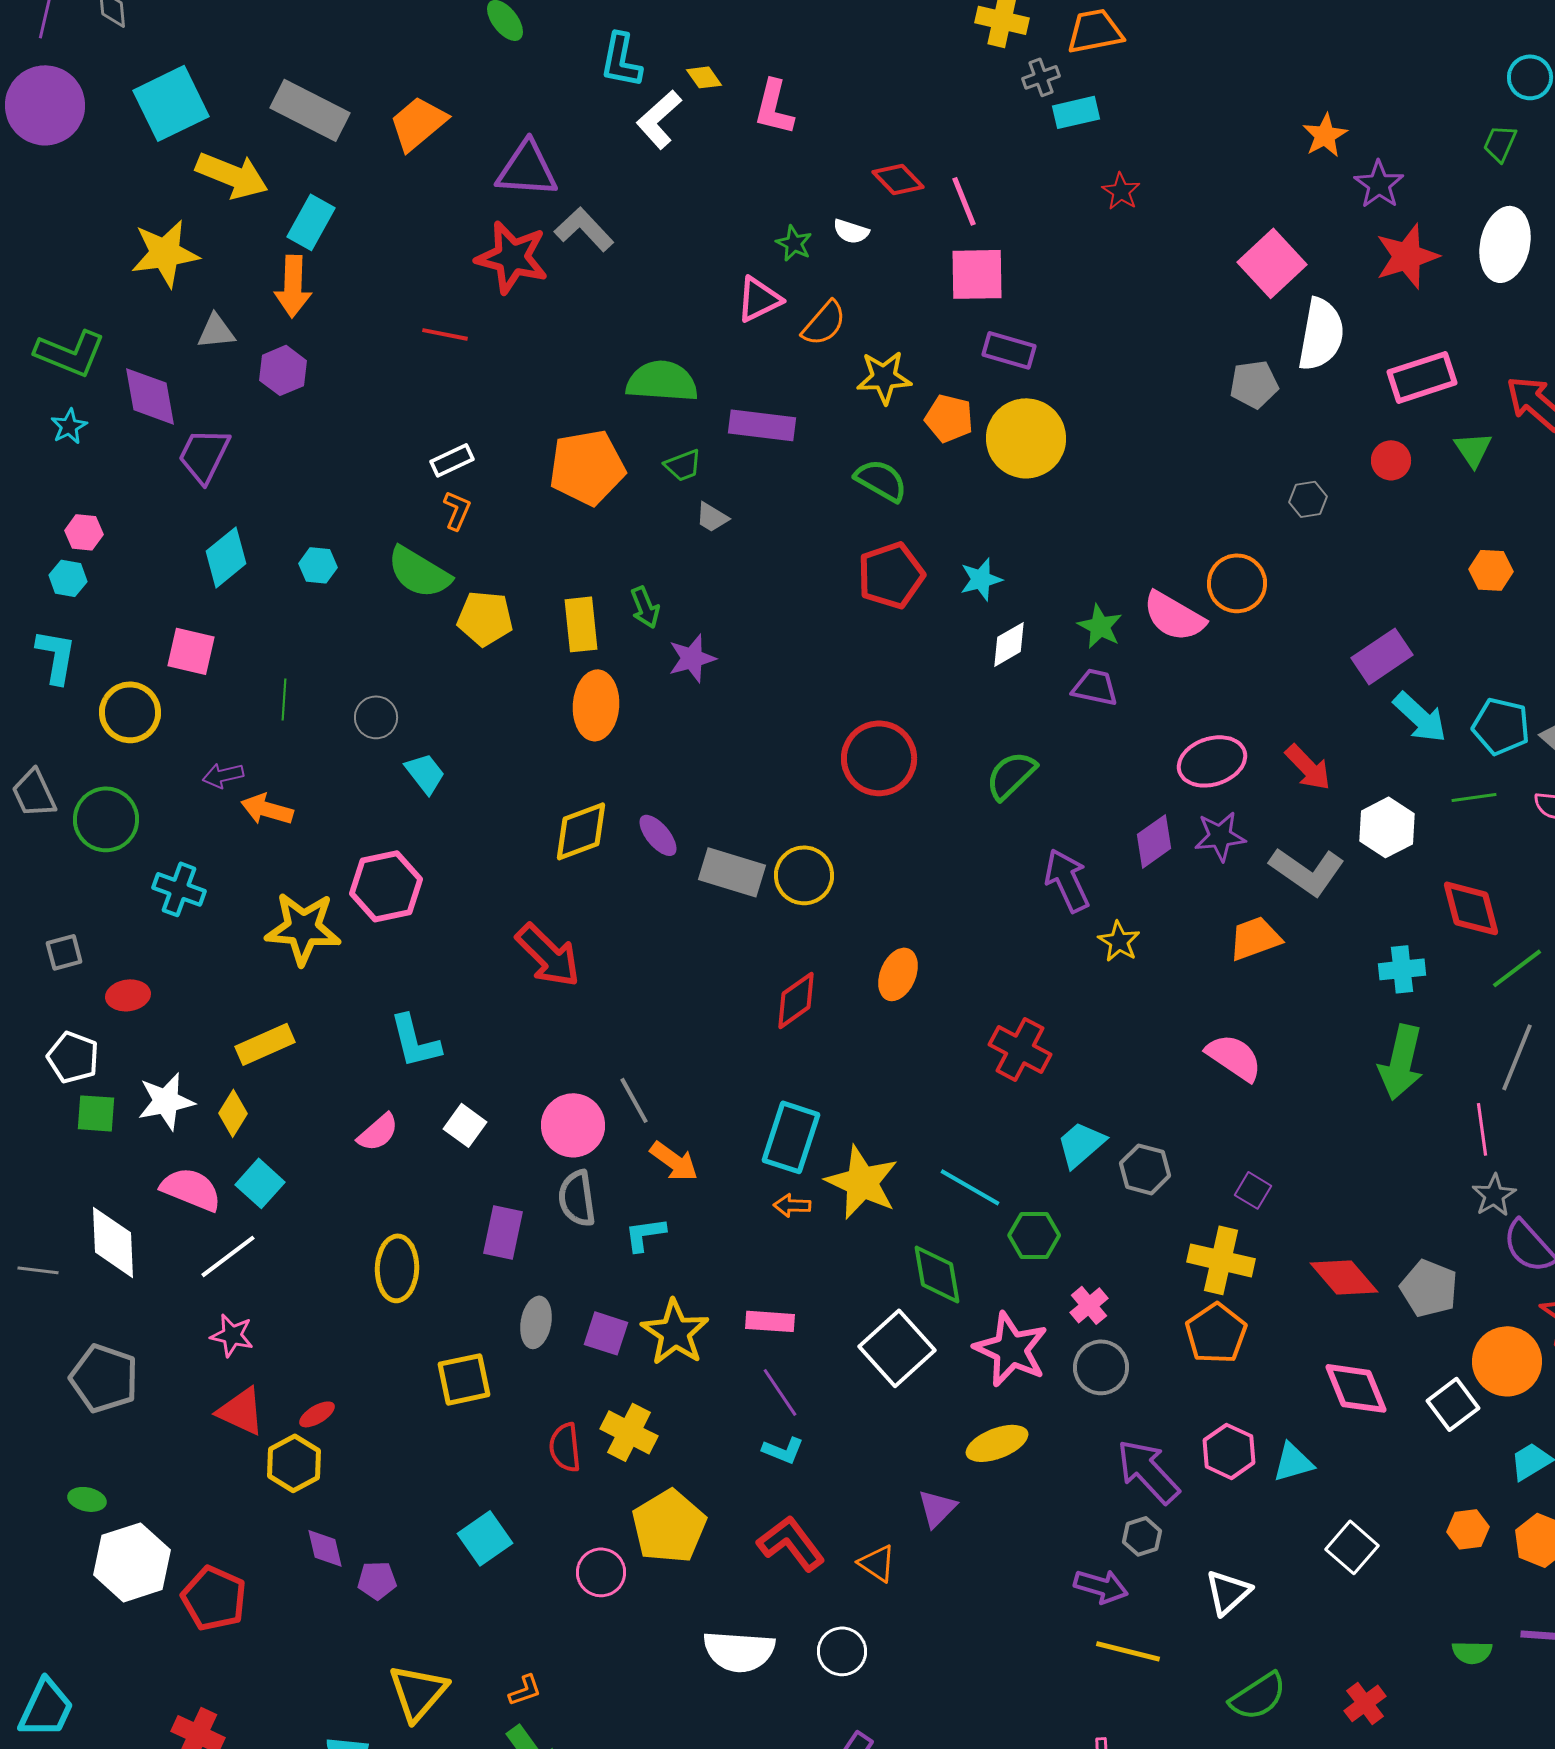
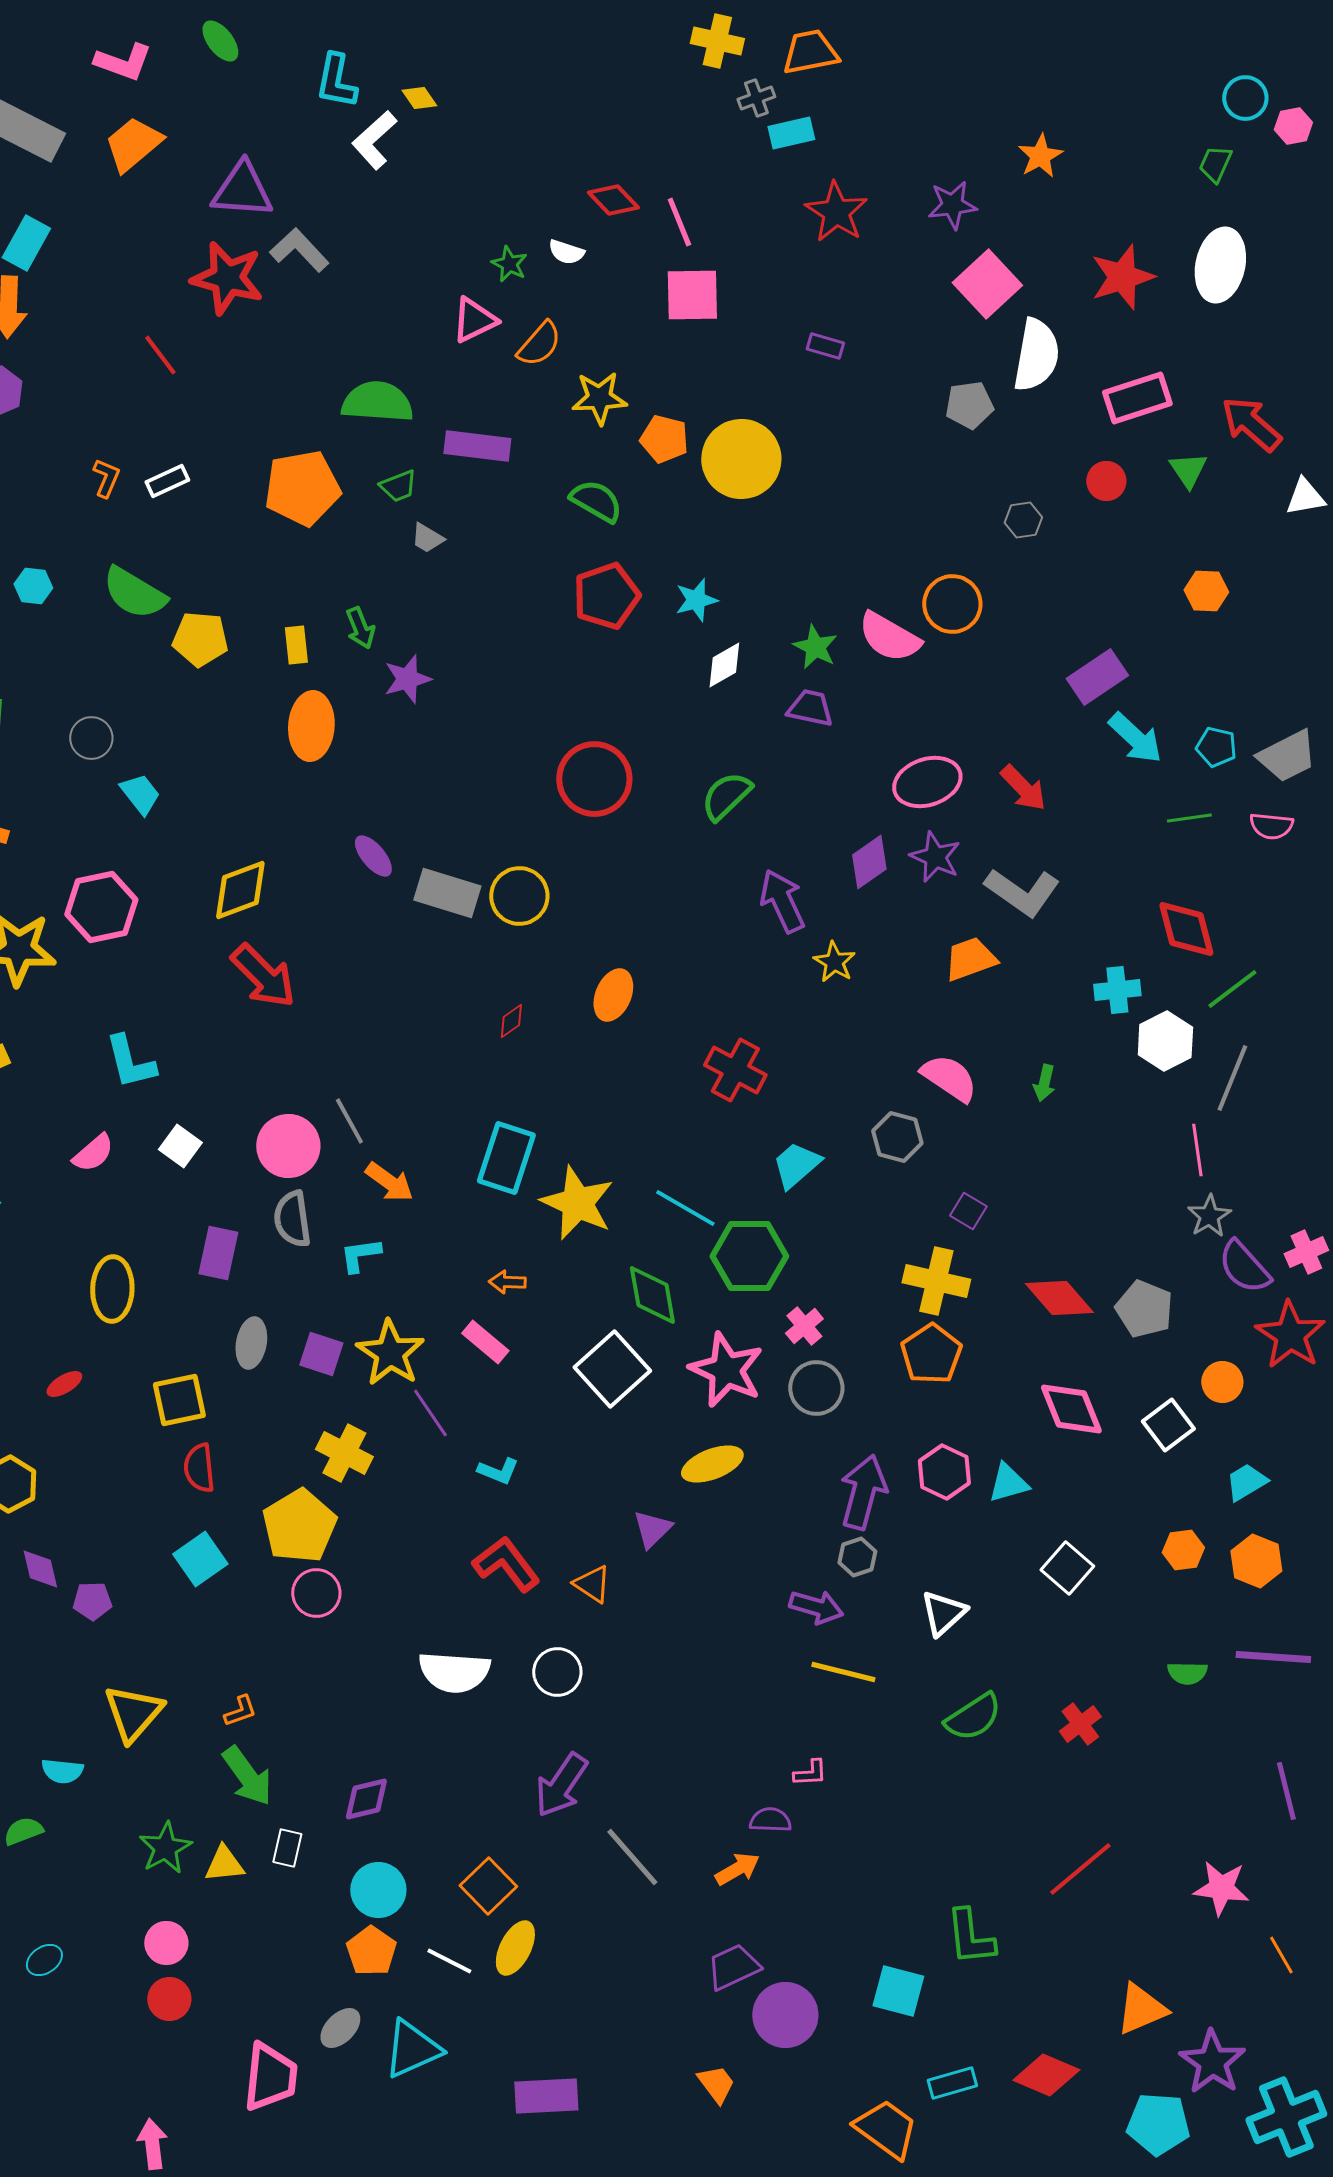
pink L-shape: (774, 107) -> (123, 62), moved, turned -84
purple star: (1379, 184) -> (952, 205), moved, turned 30
red star: (1121, 191) -> (836, 212), size x1.6
red line: (445, 334) -> (160, 355), turned 42
purple rectangle: (1009, 350) -> (825, 346), moved, size x0.7
orange L-shape: (457, 510) -> (106, 478), moved
yellow rectangle: (581, 624) -> (296, 645), size x0.7
cyan pentagon: (1501, 726) -> (1216, 747), size x0.7
white hexagon: (1387, 827) -> (1165, 1041), moved
yellow diamond: (581, 831) -> (240, 890), moved
purple star: (1220, 836) -> (935, 857), turned 30
red diamond: (796, 1000) -> (511, 1021), size x0.6
green arrow: (1401, 1062) -> (1044, 1083), moved, size x0.5
gray hexagon: (1145, 1169) -> (897, 1137), moved
orange arrow: (792, 1205) -> (507, 1282), moved
green hexagon: (1034, 1235) -> (749, 1256), size x1.5
pink rectangle: (770, 1321) -> (485, 1342), turned 36
orange circle: (1507, 1361) -> (1222, 1382), size x0.6
purple line: (780, 1392) -> (430, 1413), moved
red ellipse: (317, 1414) -> (64, 1384), moved
red semicircle: (565, 1447) -> (199, 1468), moved
purple arrow: (1148, 1471) -> (863, 1492), turned 58
yellow pentagon: (669, 1526) -> (299, 1526), moved

